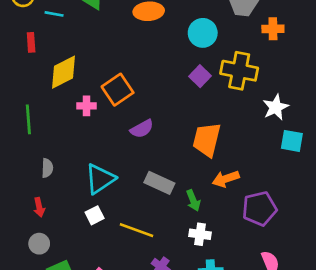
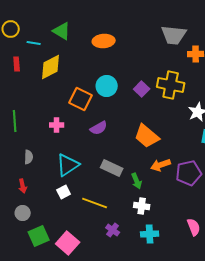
cyan circle: (203, 33) -> (107, 86), moved
yellow diamond: (64, 72) -> (51, 67), moved
orange square: (118, 90) -> (81, 99), turned -30
pink cross: (86, 106) -> (57, 125), moved
orange trapezoid: (207, 140) -> (147, 136), turned -64
purple pentagon: (259, 209) -> (189, 173), moved

